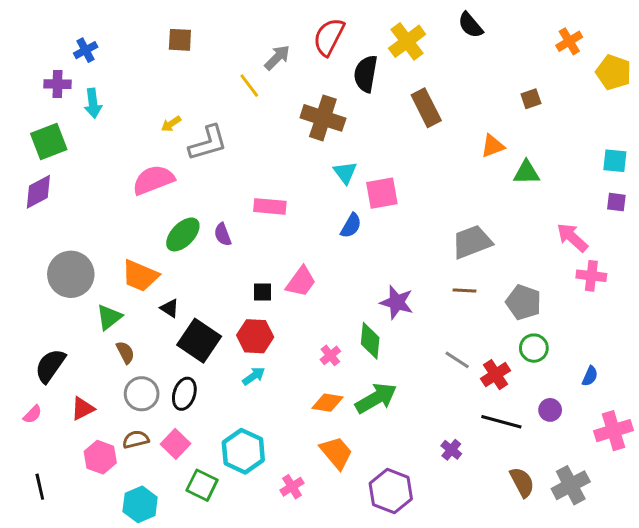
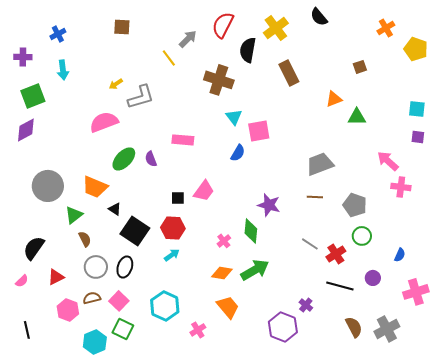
purple cross: (58, 84) -> (23, 57), moved
green square: (202, 485) -> (123, 329), moved
purple hexagon: (391, 491) -> (283, 327), moved

